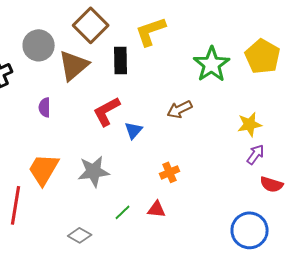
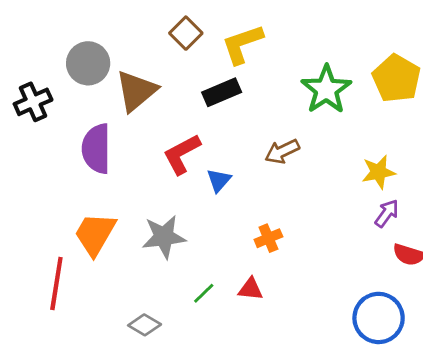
brown square: (91, 25) -> (186, 33), moved, size x0.7
black rectangle: (121, 60) -> (222, 92), moved, turned 68
purple semicircle: (45, 107) -> (96, 149), size x1.8

